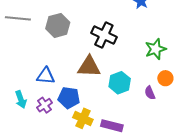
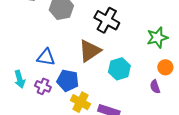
brown triangle: (89, 67) -> (90, 51), turned -40
purple semicircle: (150, 93) -> (155, 87), moved
purple cross: (44, 105) -> (43, 86), turned -35

